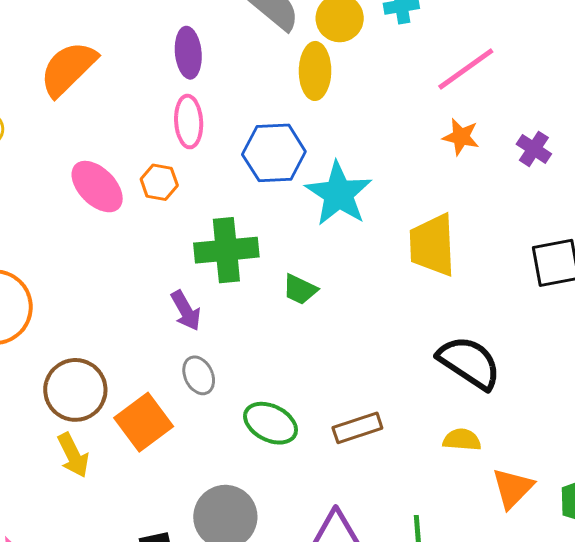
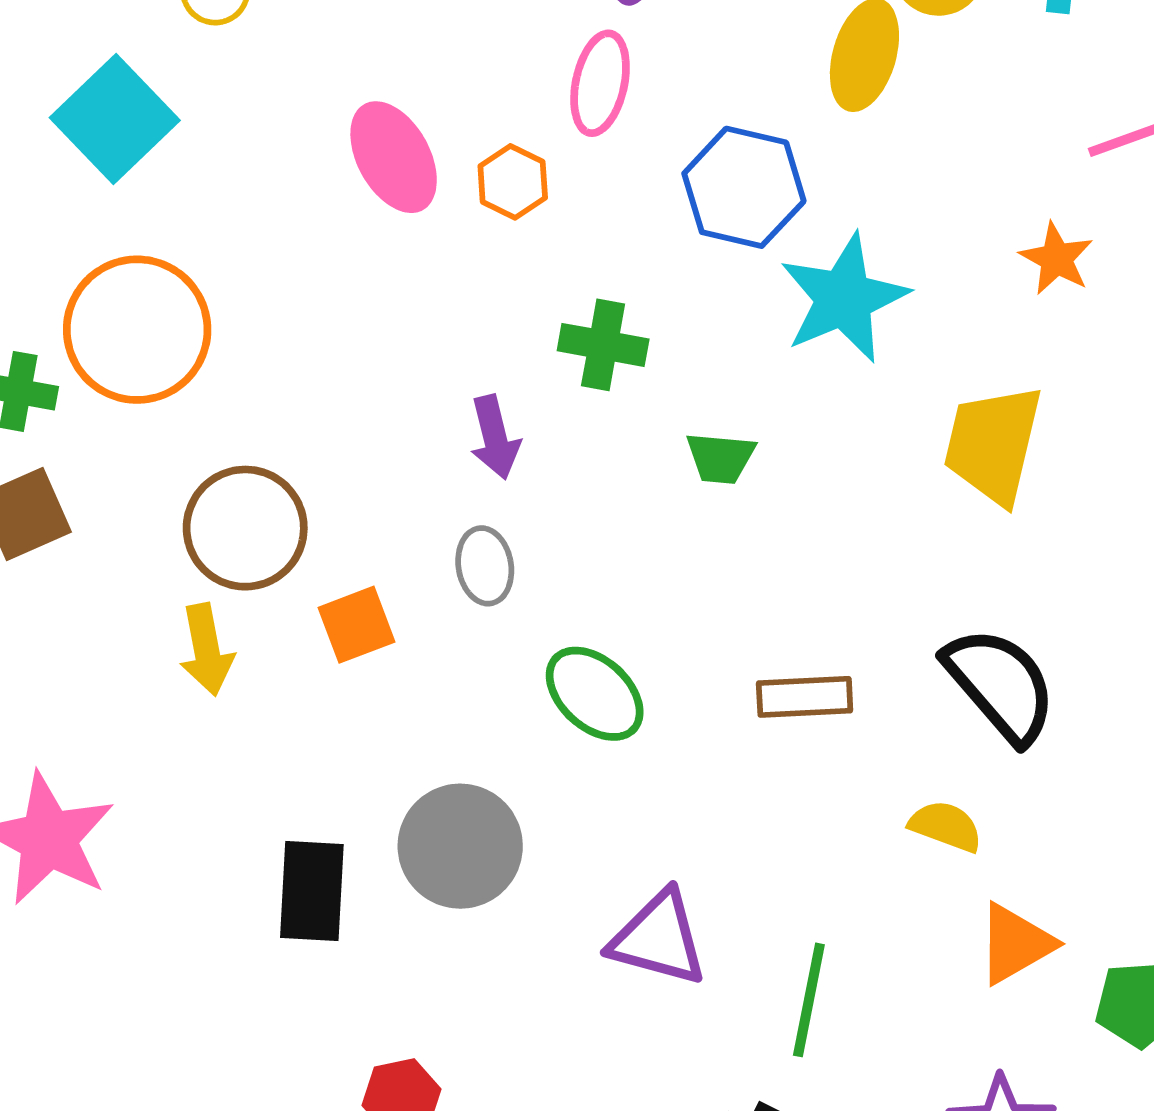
orange star: (461, 137) -> (1056, 259), moved
green cross: (226, 250) -> (603, 345), size x0.7
green trapezoid: (300, 289) -> (720, 458), turned -36
orange square: (144, 422) -> (357, 625), size x0.7
brown rectangle: (357, 428) -> (805, 697), moved

